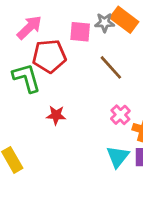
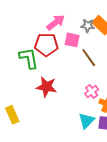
pink arrow: (29, 27) -> (56, 22), moved
pink square: (80, 32) -> (72, 40), moved
red star: (56, 115) -> (46, 87), size x1.5

